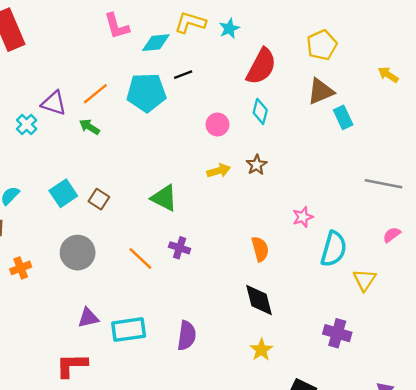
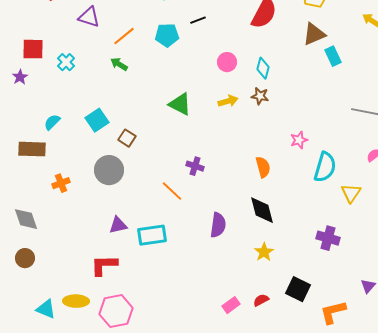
cyan pentagon: (146, 92) -> (167, 35), size x0.7
purple triangle: (54, 103) -> (89, 17), moved
cyan diamond: (260, 111) -> (263, 68), moved
brown star: (257, 165) -> (260, 96), turned -30
green triangle: (164, 198) -> (180, 104), moved
brown square: (99, 199) -> (127, 138), moved
orange line: (140, 258) -> (172, 191), moved
purple semicircle: (187, 336) -> (218, 225), moved

